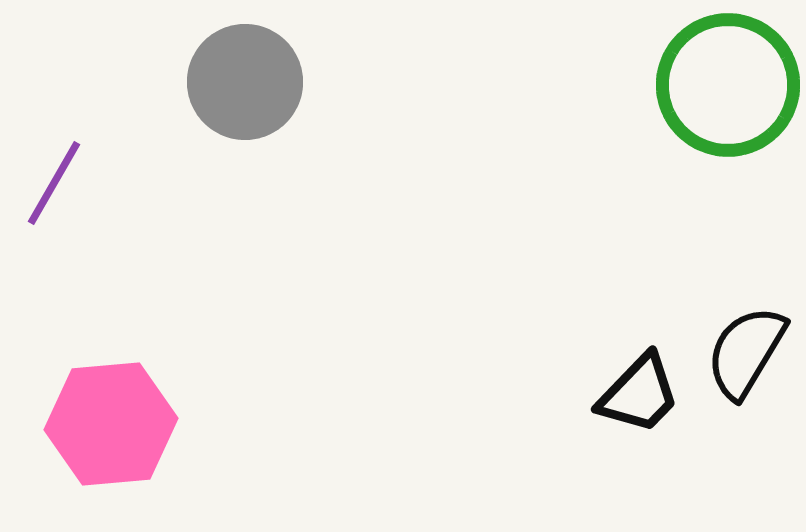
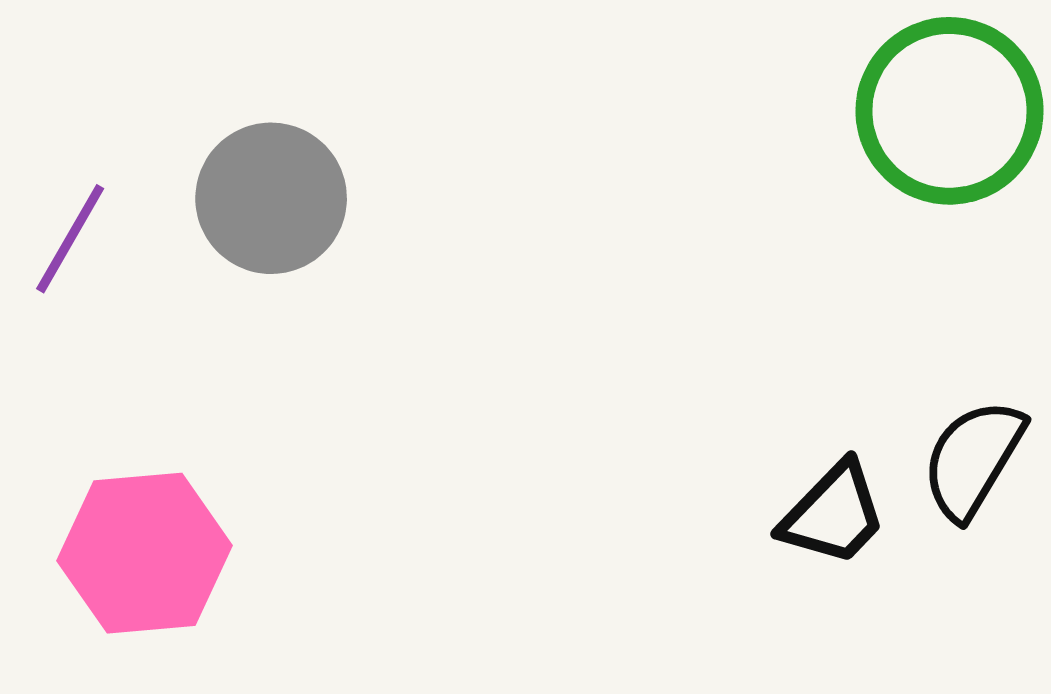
gray circle: (245, 82) -> (271, 198), moved

